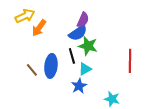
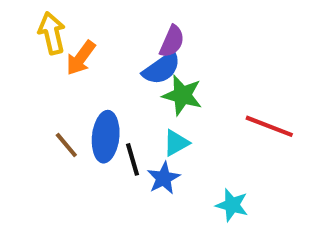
yellow arrow: (25, 16) -> (52, 33), turned -78
black line: (72, 56) -> (133, 159), moved
red line: (130, 61) -> (269, 126), turned -70

